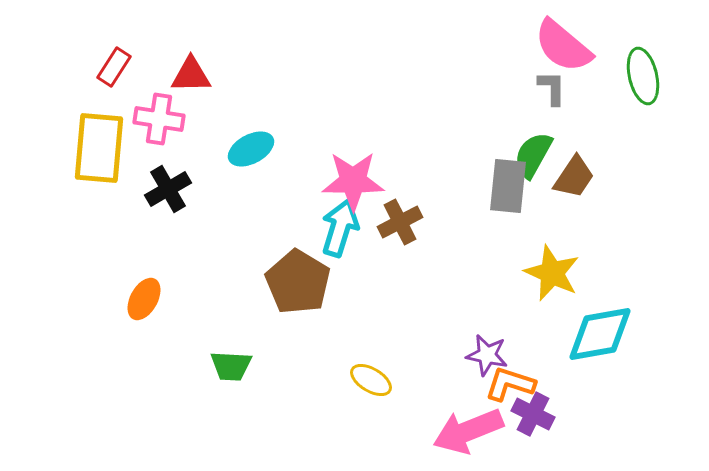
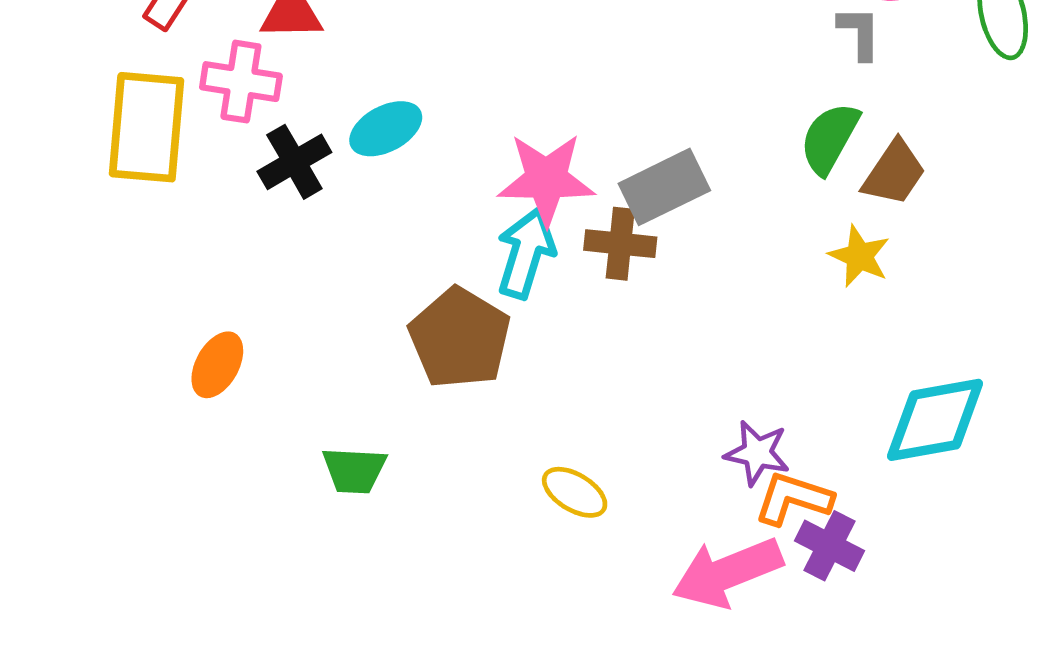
gray rectangle: (508, 186) -> (664, 187), moved, turned 58
black cross: (168, 189) -> (294, 162), moved
brown cross: (400, 222) -> (620, 244), turned 33
yellow star: (552, 273) -> (859, 256), moved, size x0.7

